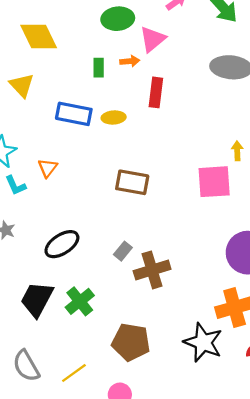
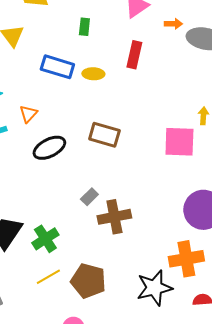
orange arrow: (130, 61) -> (173, 24), moved
black ellipse: (62, 244) -> (49, 148), moved
black star: (203, 342) -> (154, 288), turned 30
yellow line: (74, 373) -> (48, 277), moved

